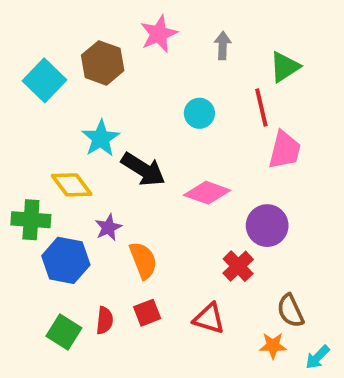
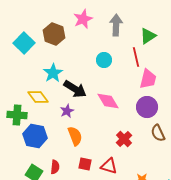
gray arrow: (223, 45) -> (116, 25), size x1.5
pink diamond: (207, 193) -> (108, 101), turned 40
purple circle: (267, 226) -> (147, 107), moved
purple star: (108, 227) -> (67, 111), moved
brown semicircle: (290, 311) -> (158, 133), moved
red square: (147, 313) -> (85, 164), moved, turned 32

